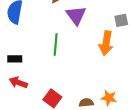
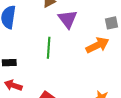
orange arrow: (106, 43) -> (97, 45), turned -125

